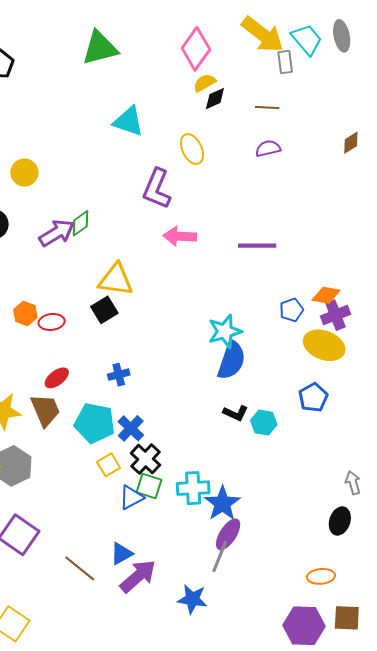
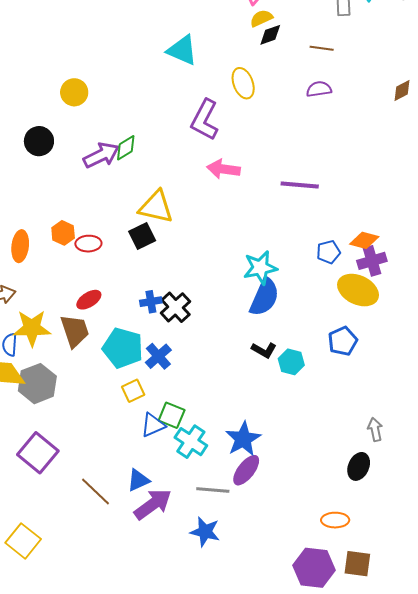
black cross: (145, 459) -> (176, 307), moved
cyan cross: (193, 488) -> (191, 442), moved, turned 32
gray line: (220, 557) -> (213, 490), moved, turned 68

